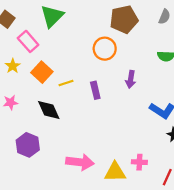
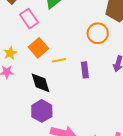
yellow star: (13, 66) -> (10, 53), moved
purple hexagon: (28, 145) -> (42, 111), moved

